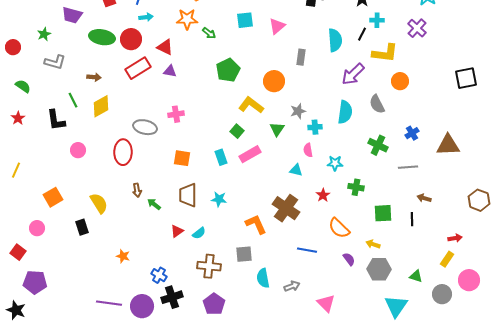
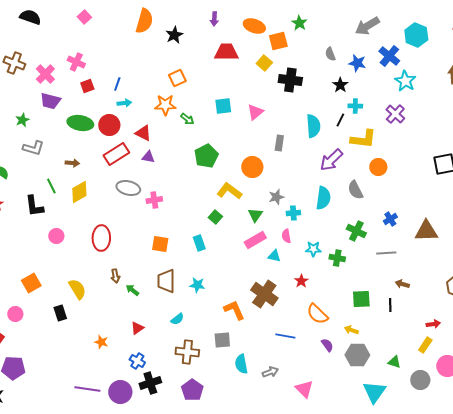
gray ellipse: (145, 127) -> (128, 188), moved
pink rectangle: (250, 154) -> (255, 240), moved
green cross: (356, 187) -> (337, 258), moved
red triangle: (177, 231) -> (137, 328), moved

